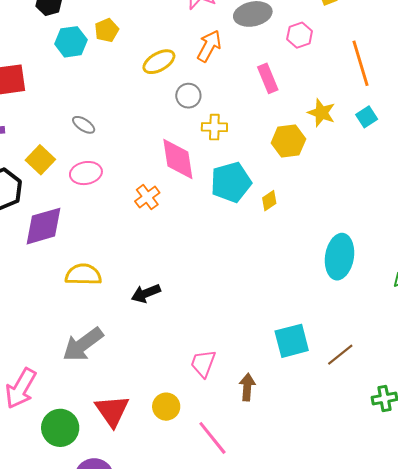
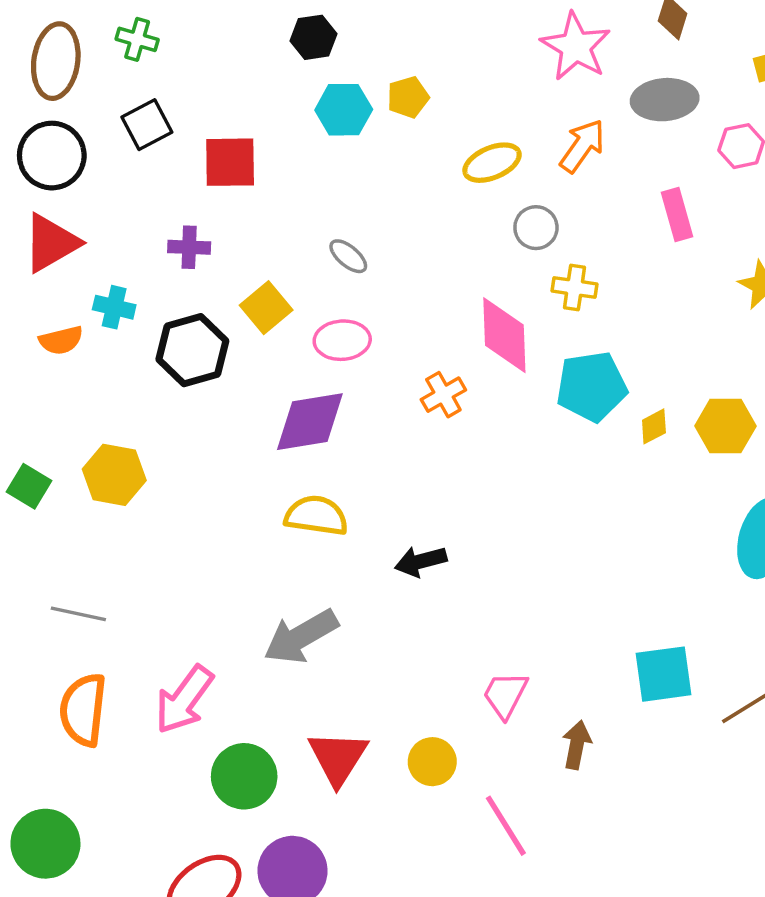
yellow hexagon: (288, 141) -> (726, 426), moved
purple diamond: (43, 226) -> (310, 422), moved

